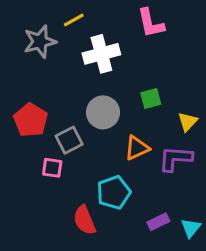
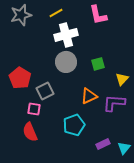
yellow line: (74, 20) -> (56, 13), moved
gray star: (40, 42) -> (21, 15), moved
gray circle: (103, 112) -> (66, 62), moved
red semicircle: (85, 220) -> (30, 132), moved

